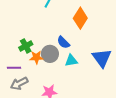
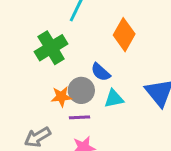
green cross: (26, 46) -> (51, 48), moved, size x1.5
purple line: (14, 68) -> (80, 117), moved

